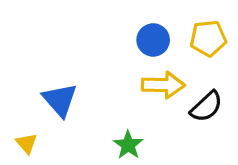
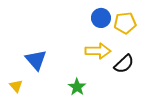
blue circle: (153, 40) -> (101, 18), moved

